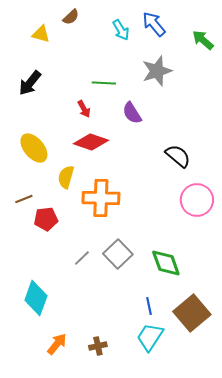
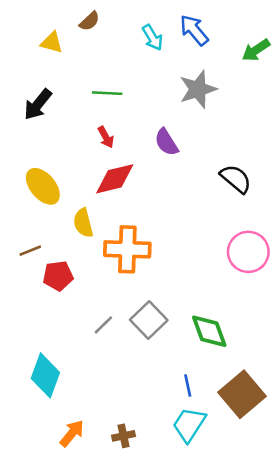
green arrow: (203, 40) -> (256, 50), turned -75
green line: (104, 83) -> (107, 93), moved
red diamond: (91, 142) -> (115, 179), turned -32
black semicircle: (178, 156) -> (236, 179), moved
yellow semicircle: (66, 177) -> (83, 223), turned -30

